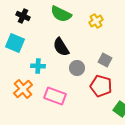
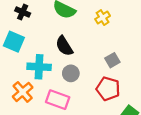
gray square: (105, 60) -> (112, 60), turned 32
cyan cross: (38, 66) -> (39, 67), size x1.5
gray circle: (77, 68) -> (71, 73), moved

